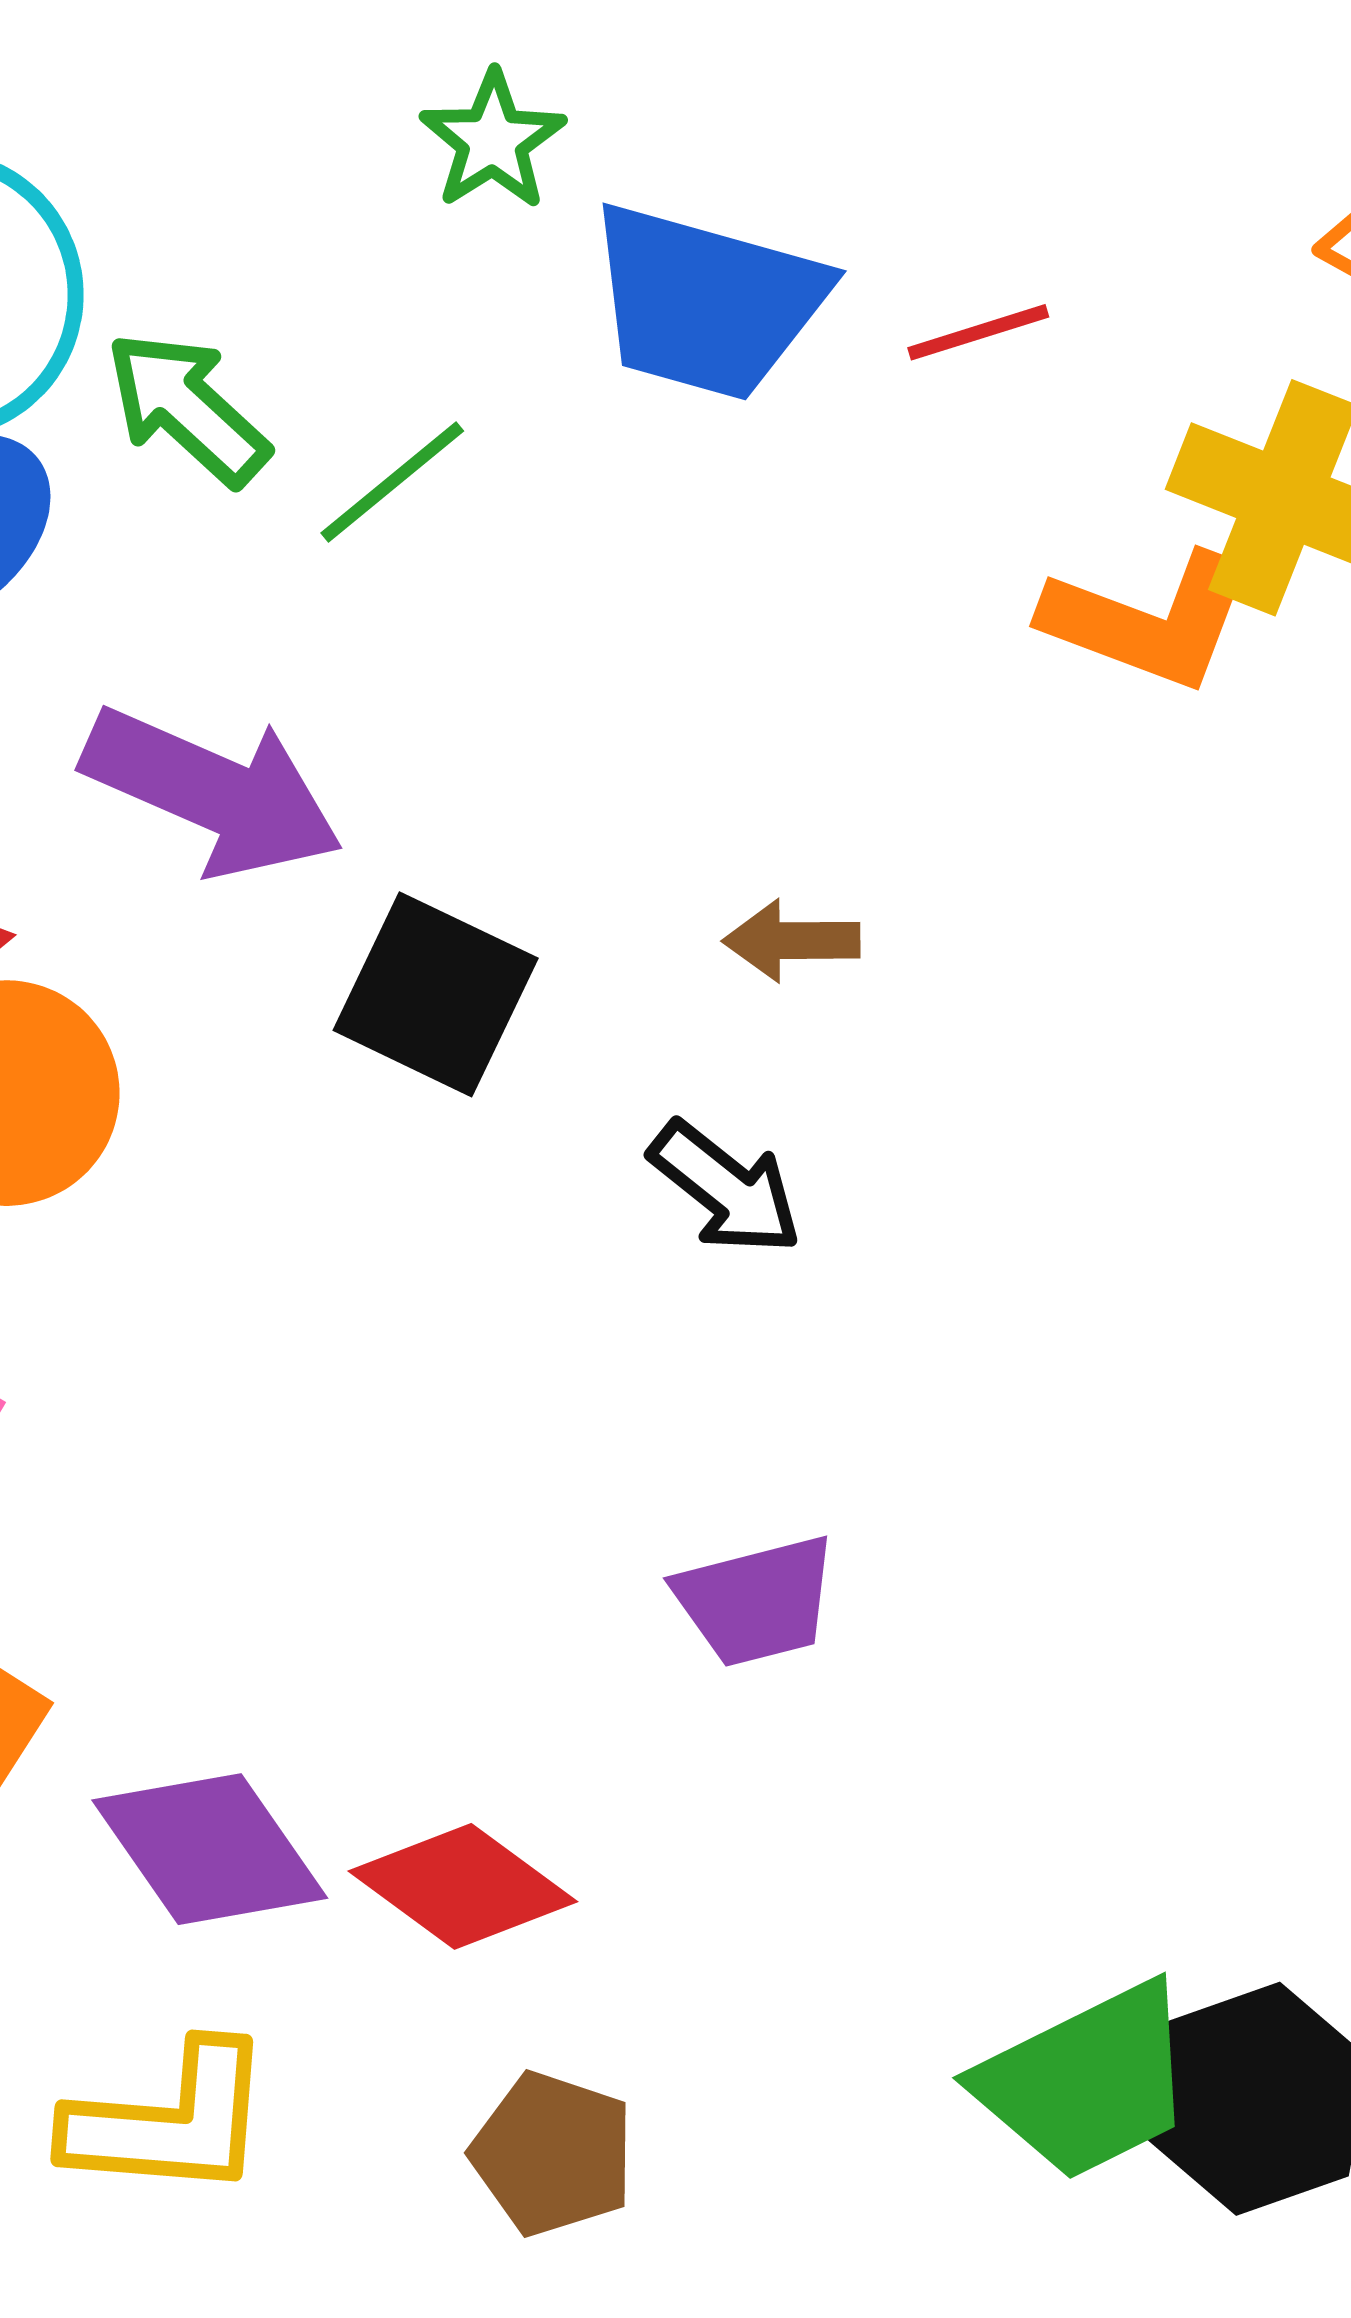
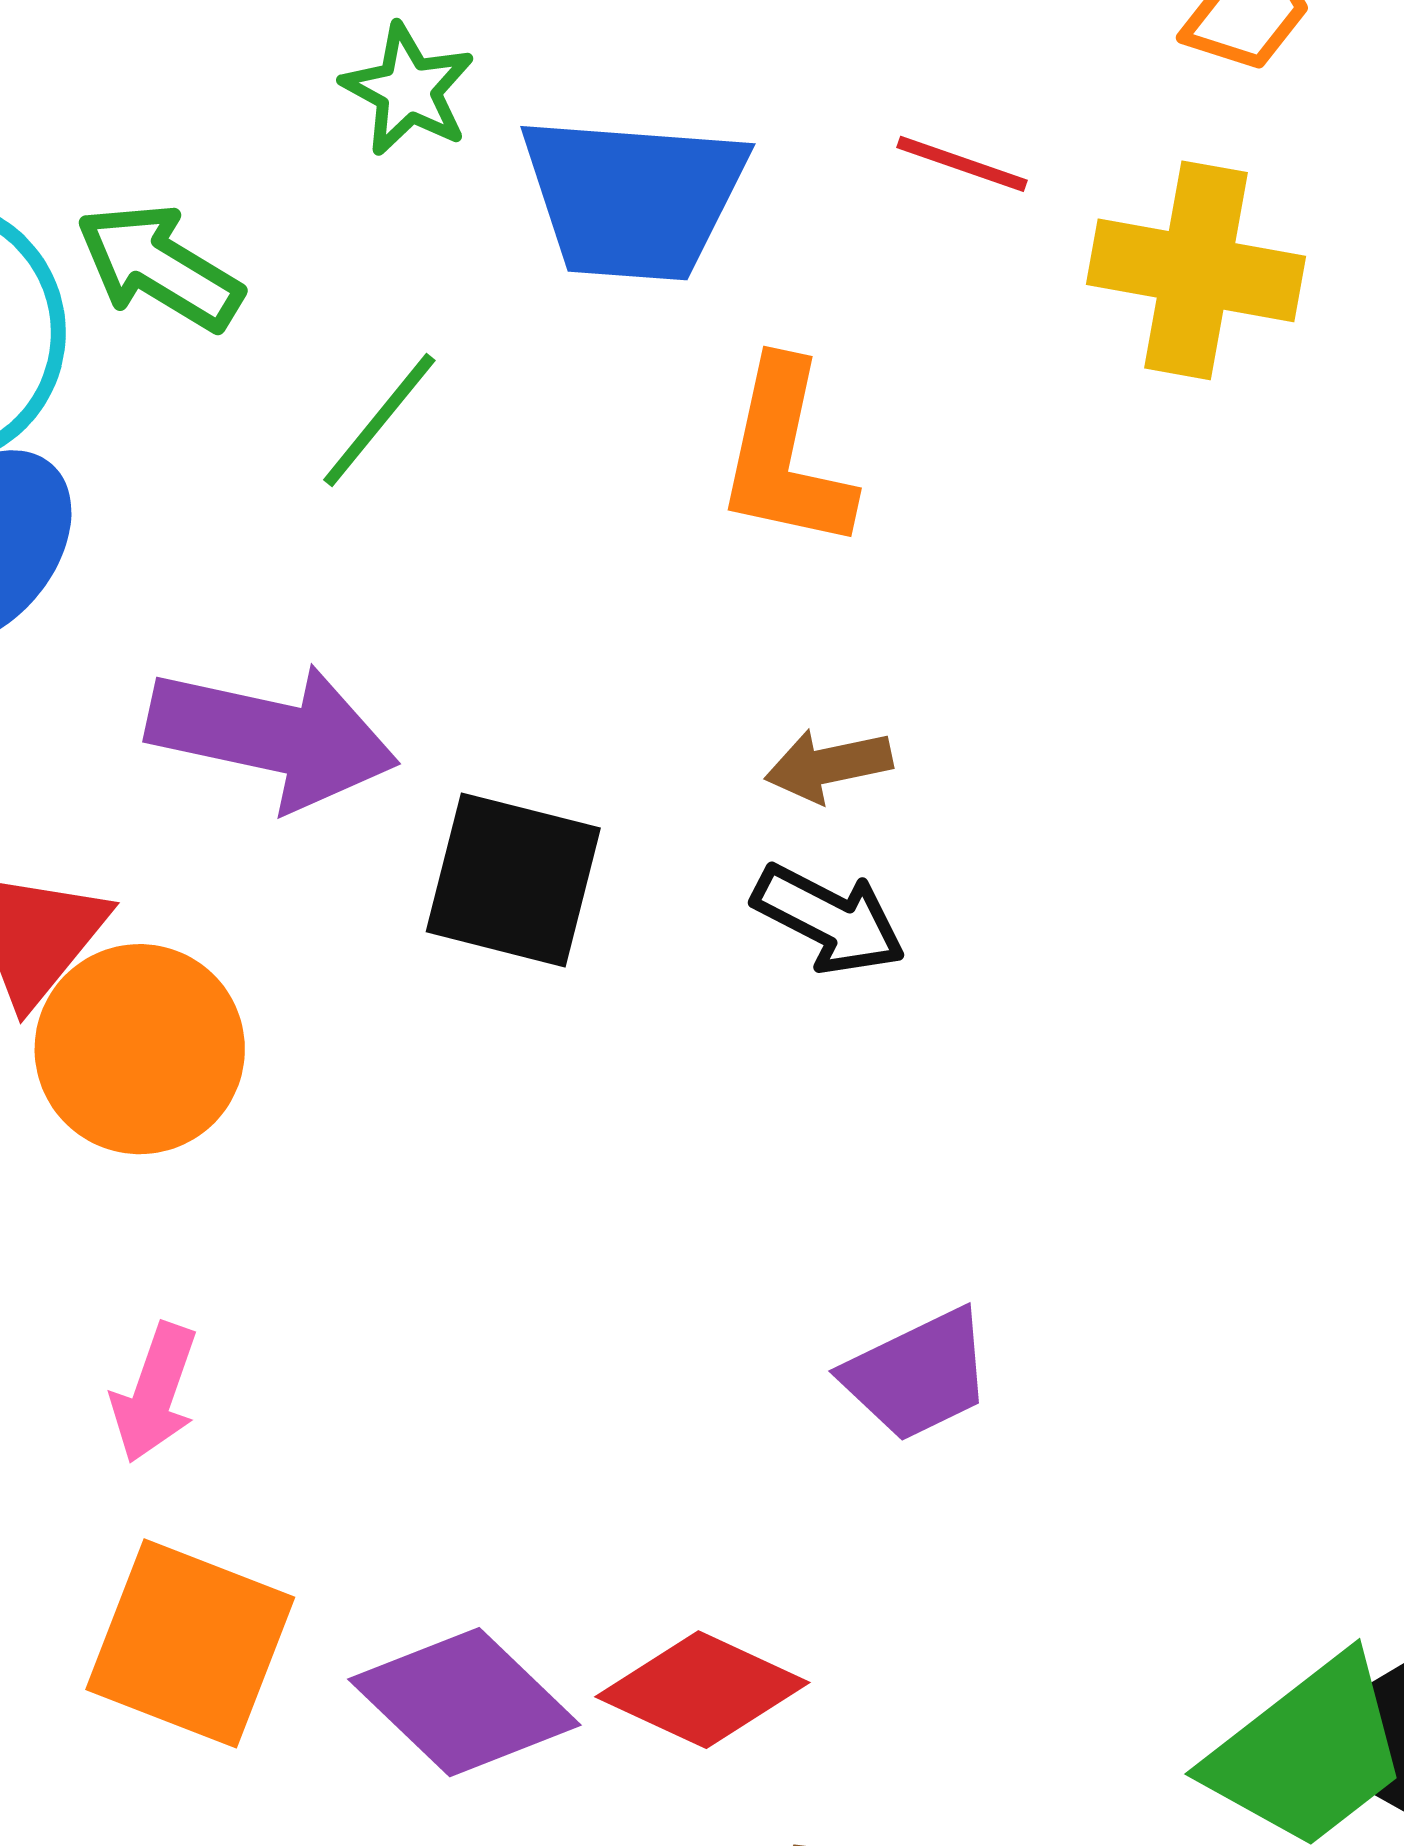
red line: (978, 332) -> (962, 164), moved, turned 48
green arrow: (187, 408) -> (159, 267), moved
orange L-shape: (1149, 621) -> (785, 455), moved, turned 93
black arrow: (726, 1188) -> (829, 919), moved

